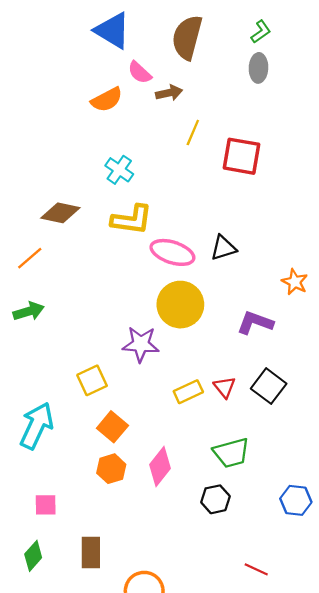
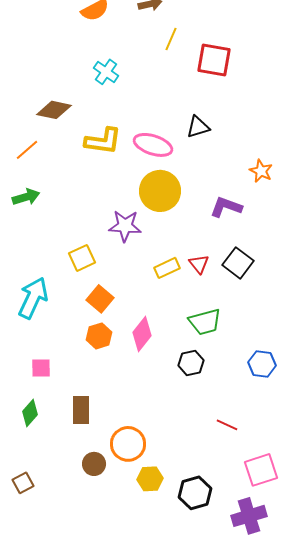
yellow L-shape: (132, 220) -> (103, 141), moved
black triangle: (223, 248) -> (198, 127), moved

